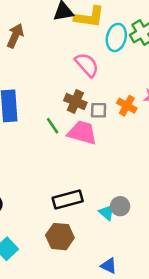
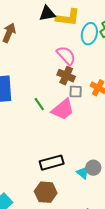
brown cross: (75, 101) -> (66, 76), moved
pink trapezoid: (82, 133) -> (63, 109), turned 125

